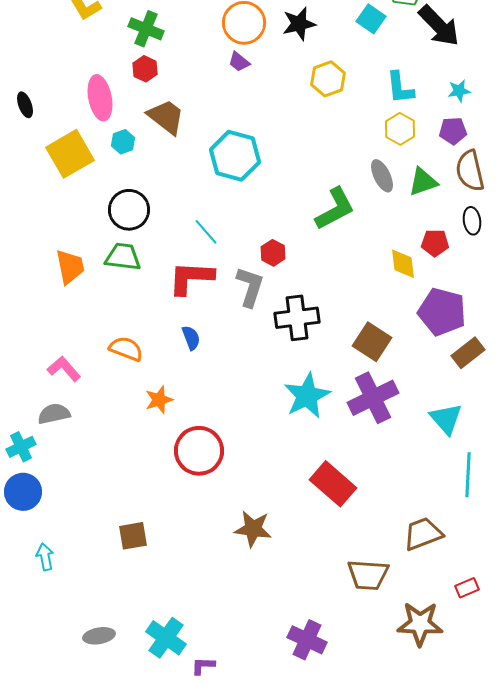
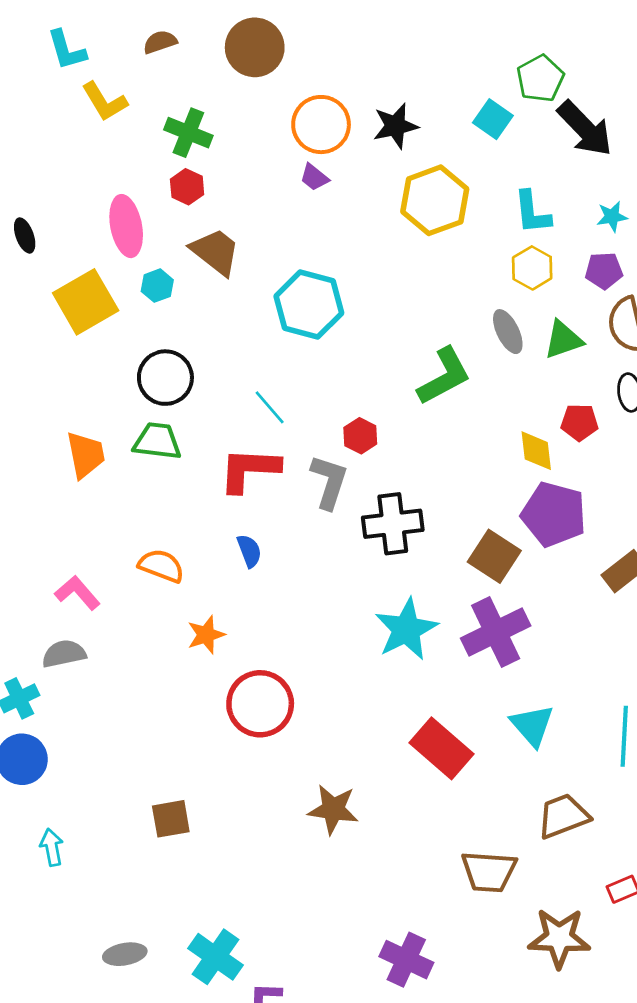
yellow hexagon: (328, 79) -> (435, 200), size x1.4
purple pentagon: (442, 312) -> (554, 514), moved
cyan triangle: (446, 419) -> (532, 725), moved

